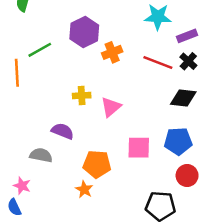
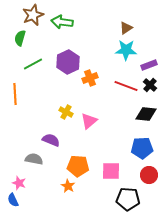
green line: (40, 50) -> (33, 64), moved
yellow cross: (82, 96) -> (66, 112), turned 32
pink square: (139, 148) -> (111, 171), moved

